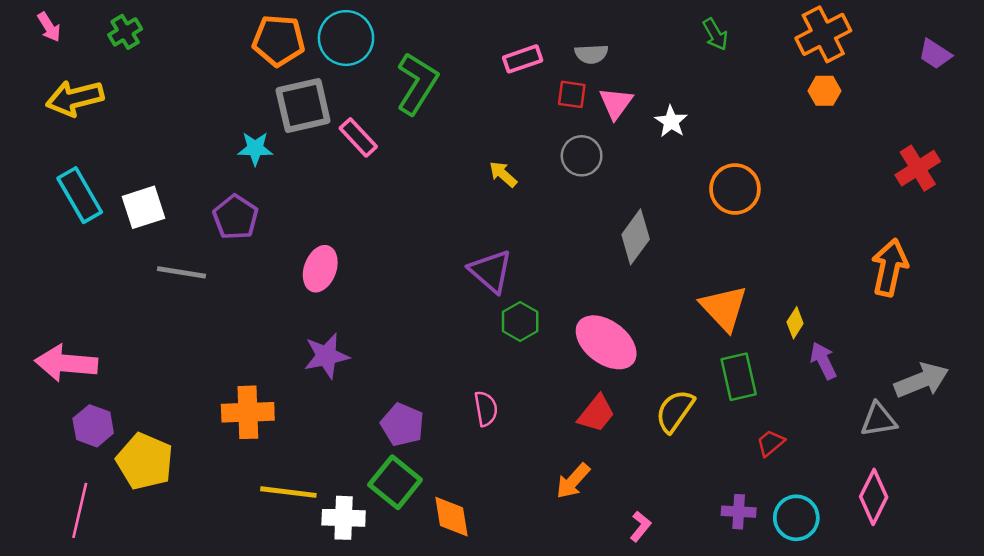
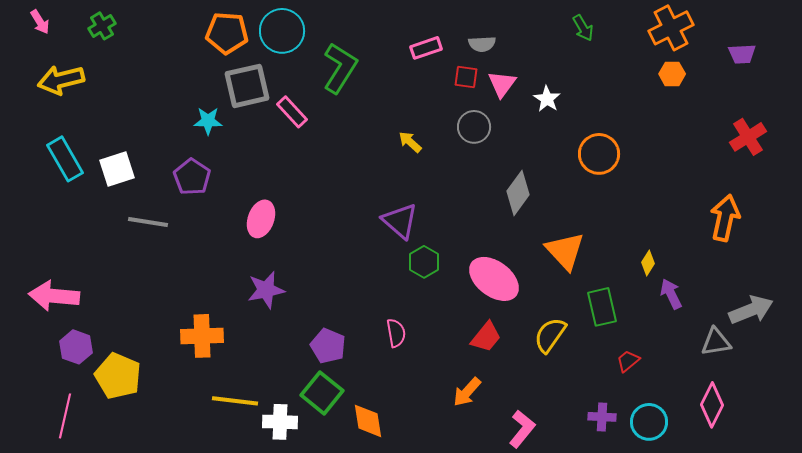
purple trapezoid: (935, 54) -> (742, 54), moved, turned -36
orange triangle: (724, 308) -> (565, 251), moved
pink L-shape: (640, 526) -> (522, 429), size x1.5

